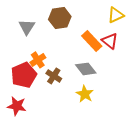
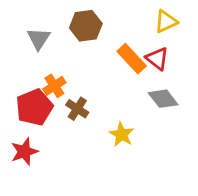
gray diamond: (86, 69) -> (163, 99), moved
red star: (17, 106) -> (24, 152), turned -30

